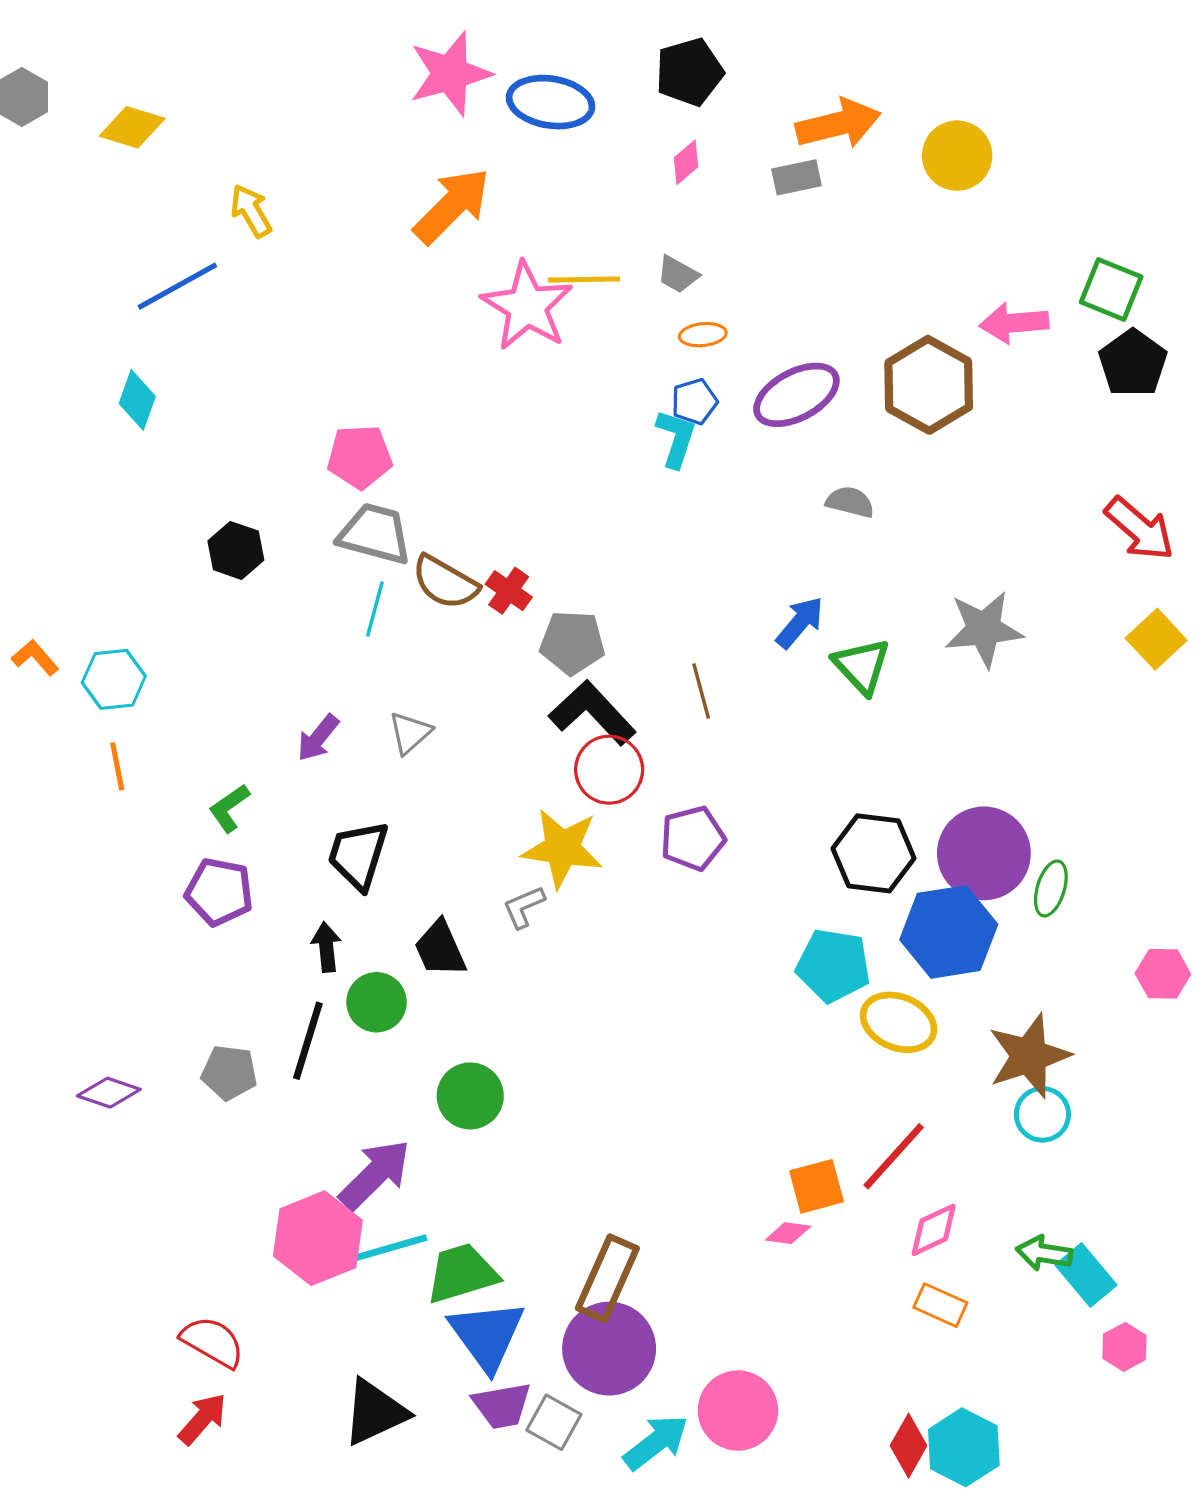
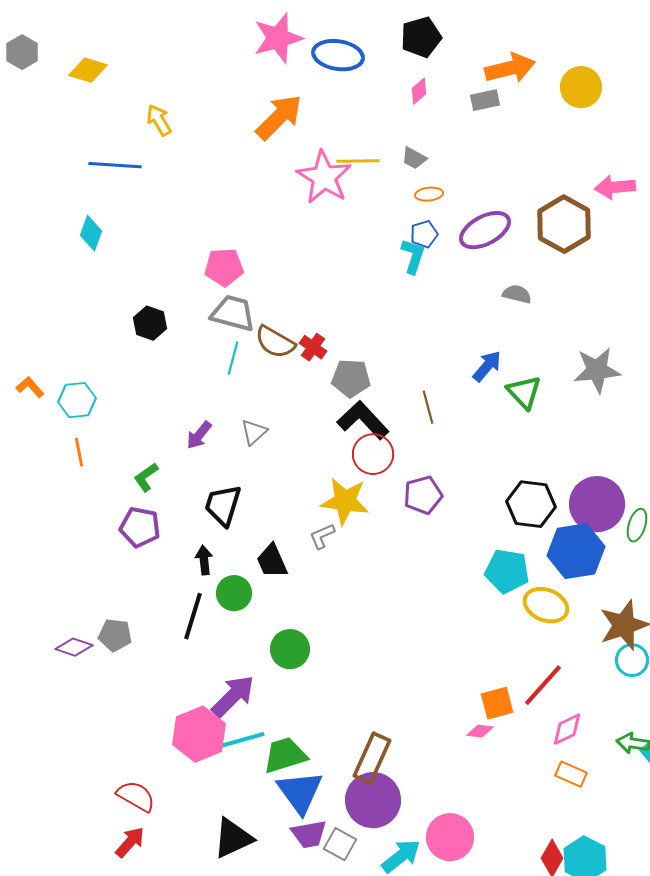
blue line: (177, 286) -> (115, 165), turned 33
gray pentagon: (229, 1073) -> (115, 635), moved

